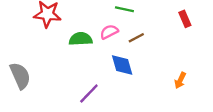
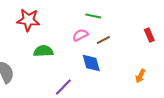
red rectangle: (185, 19) -> (149, 35), moved
green semicircle: (81, 39) -> (43, 51), moved

